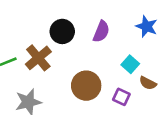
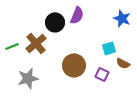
purple semicircle: (101, 31) -> (77, 15), moved
cyan square: (130, 64) -> (109, 48), turned 32

